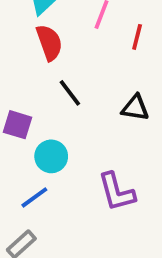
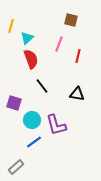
purple L-shape: (117, 192) -> (56, 125), moved
blue line: (34, 197) -> (34, 142), moved

